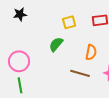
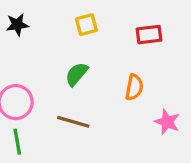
yellow square: (69, 22) -> (86, 25), moved
brown line: (80, 73) -> (73, 122), moved

